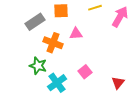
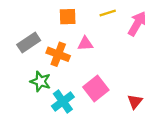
gray rectangle: (35, 22) -> (29, 42), moved
pink square: (85, 72) -> (96, 89), size x1.5

